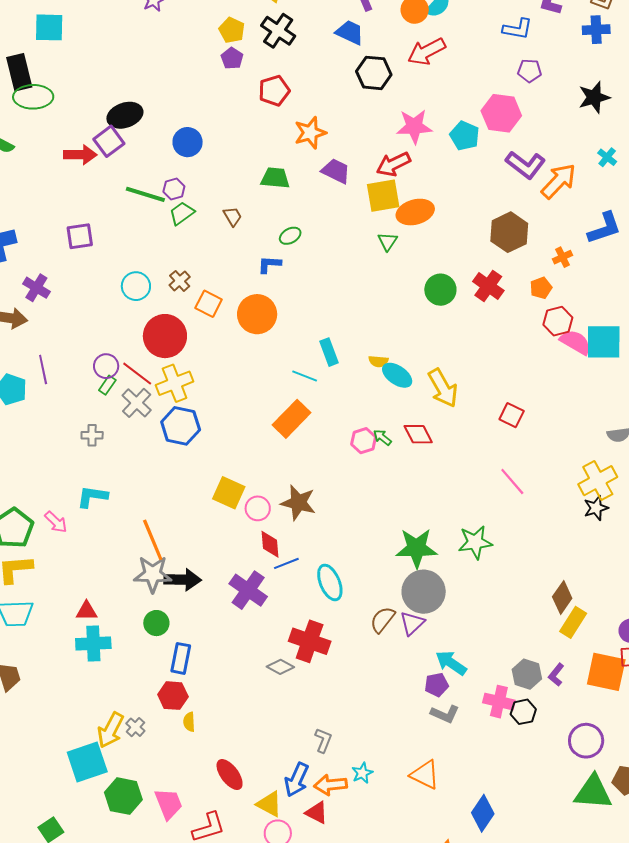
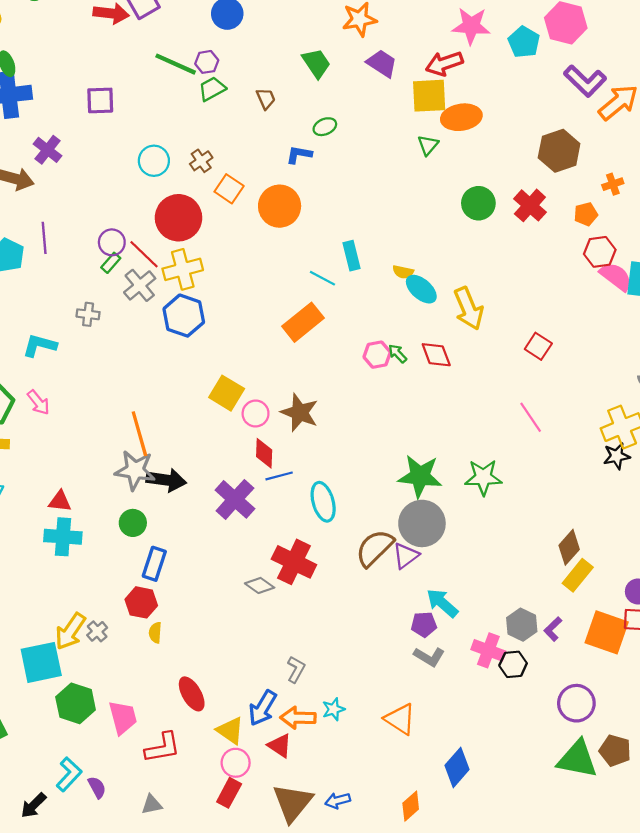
green trapezoid: (275, 178) -> (316, 63), turned 44
cyan L-shape: (92, 497) -> (40, 345), moved
brown semicircle: (383, 620) -> (375, 548), size x1.4

